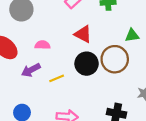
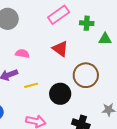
green triangle: (132, 35) -> (105, 39), moved
black circle: (87, 64) -> (60, 94), moved

